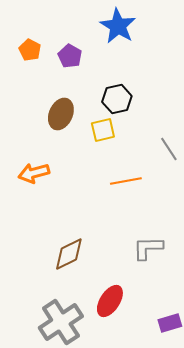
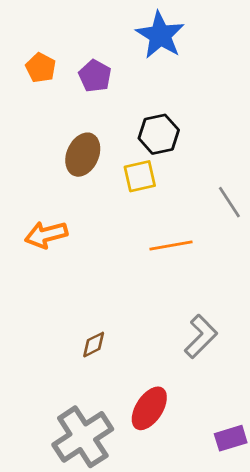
gray L-shape: (148, 248) -> (201, 336), turned 136
brown diamond: (69, 254) -> (94, 345), size x0.6

